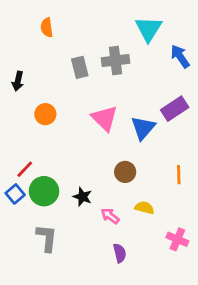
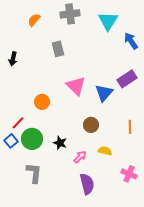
orange semicircle: (47, 28) -> (34, 20), turned 48
gray cross: (116, 61) -> (70, 14), moved
orange circle: (45, 114) -> (42, 102), moved
pink arrow: (110, 216) -> (80, 157), turned 96
purple semicircle: (120, 253) -> (87, 184), size x1.5

